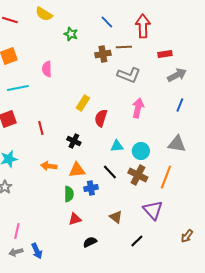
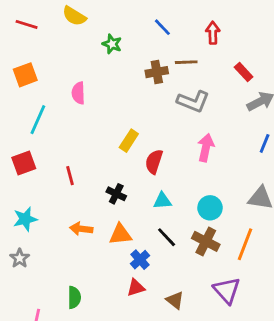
red arrow: (143, 26) -> (213, 33), size x0.7
red rectangle: (165, 54) -> (244, 72), turned 56
cyan line: (18, 88) -> (38, 120), turned -55
cyan triangle: (117, 146) -> (162, 201), moved
blue cross: (91, 188) -> (140, 260), turned -32
green semicircle: (69, 194) -> (74, 297), moved
red triangle: (75, 219) -> (136, 288), moved

